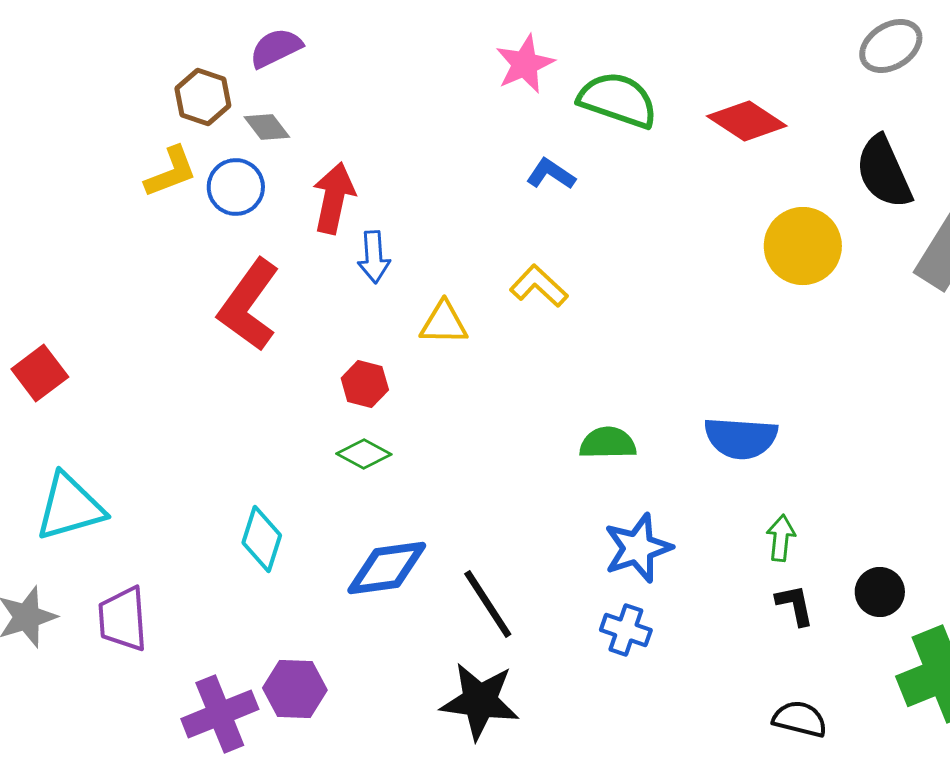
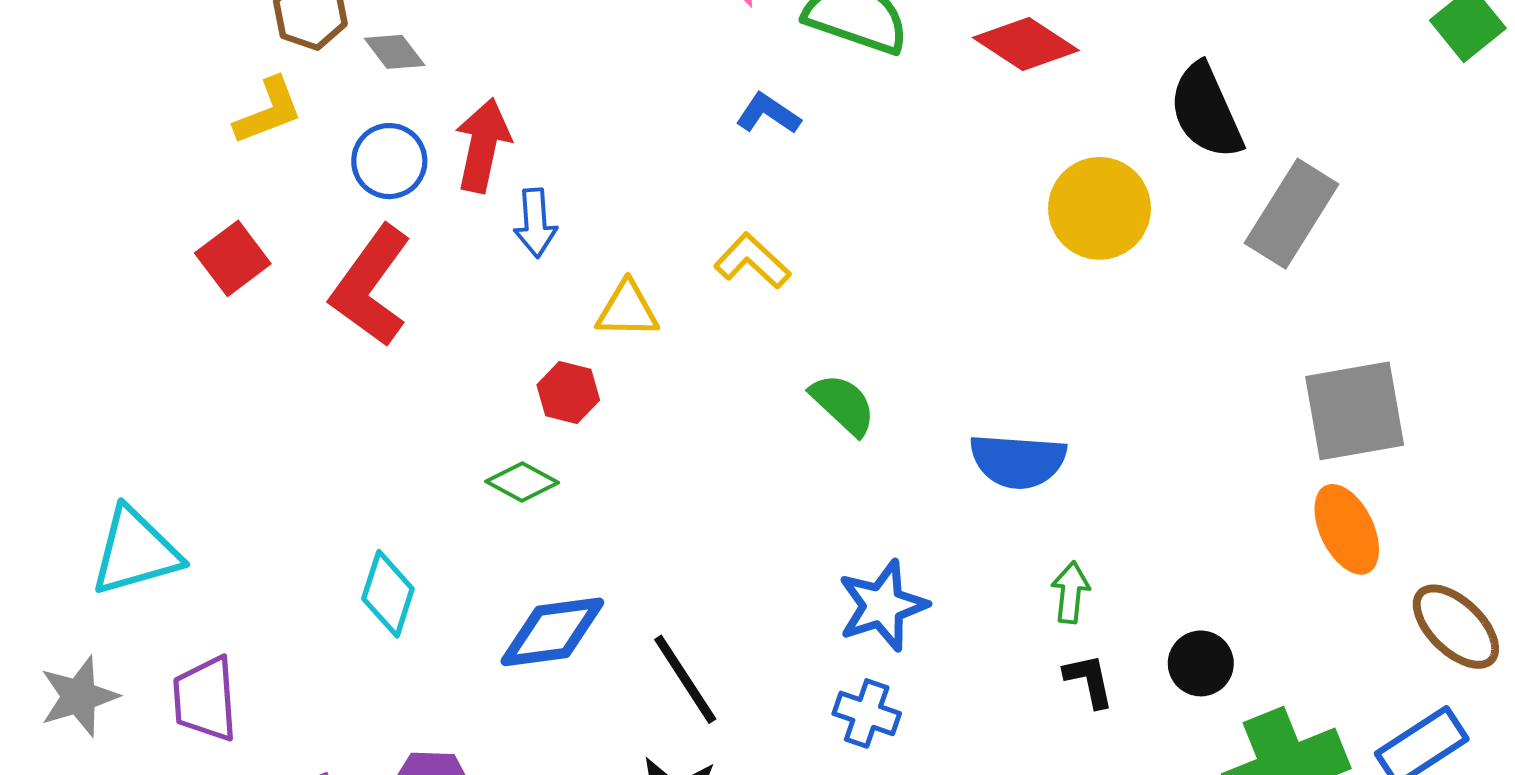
blue circle: (236, 187) -> (389, 161), moved
red square: (40, 373) -> (233, 258), moved
red hexagon: (365, 384) -> (568, 393), moved
green semicircle: (608, 443) -> (843, 404), moved, turned 44

